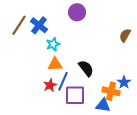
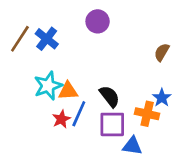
cyan star: (53, 44) -> (48, 86), moved, size x1.5
blue star: (124, 82) -> (162, 98), moved
orange cross: (111, 91) -> (147, 114), moved
purple square: (75, 95) -> (112, 124), moved

